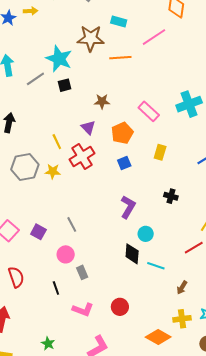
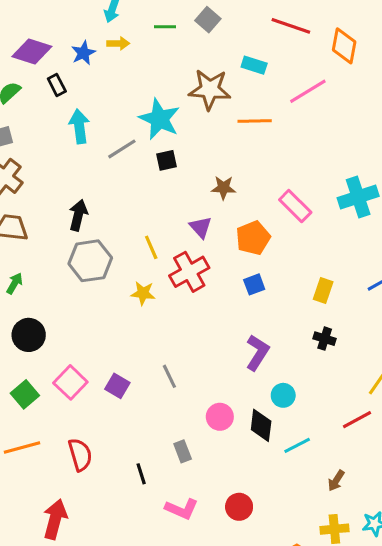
yellow rectangle: (160, 152) -> (323, 290), moved
gray hexagon: (25, 167) -> (90, 261), moved
pink circle: (66, 254) -> (220, 417), moved
cyan line: (156, 266) -> (297, 445), turned -48

